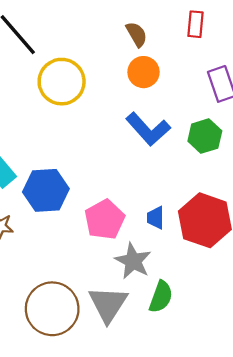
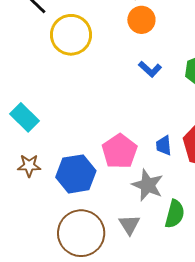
blue L-shape: (148, 129) -> (150, 69), size x0.6
blue hexagon: (46, 190) -> (76, 174), moved
gray triangle: (108, 304) -> (129, 225), size x0.6

